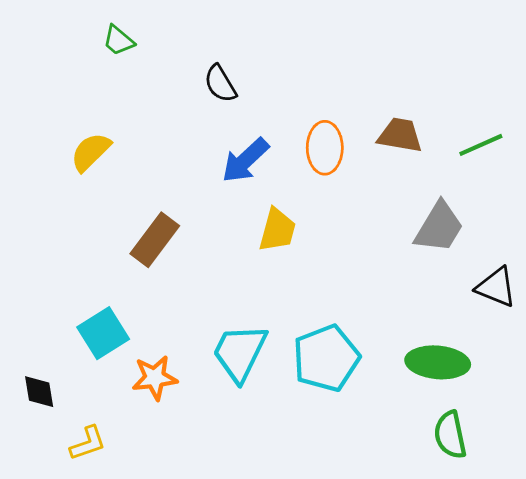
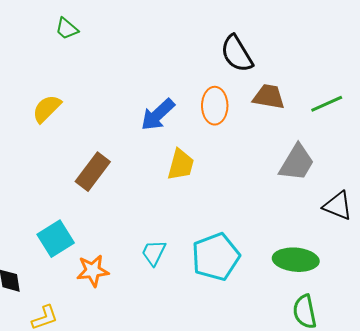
black semicircle: (220, 84) -> (237, 54), moved, size x1.4
cyan trapezoid: (240, 353) -> (154, 253), size x0.6

